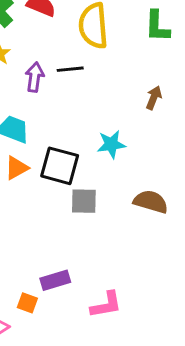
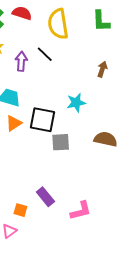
black line: (70, 69) -> (45, 54), turned 54
purple rectangle: (55, 280) -> (45, 197), turned 72
orange square: (27, 303) -> (20, 210), moved

